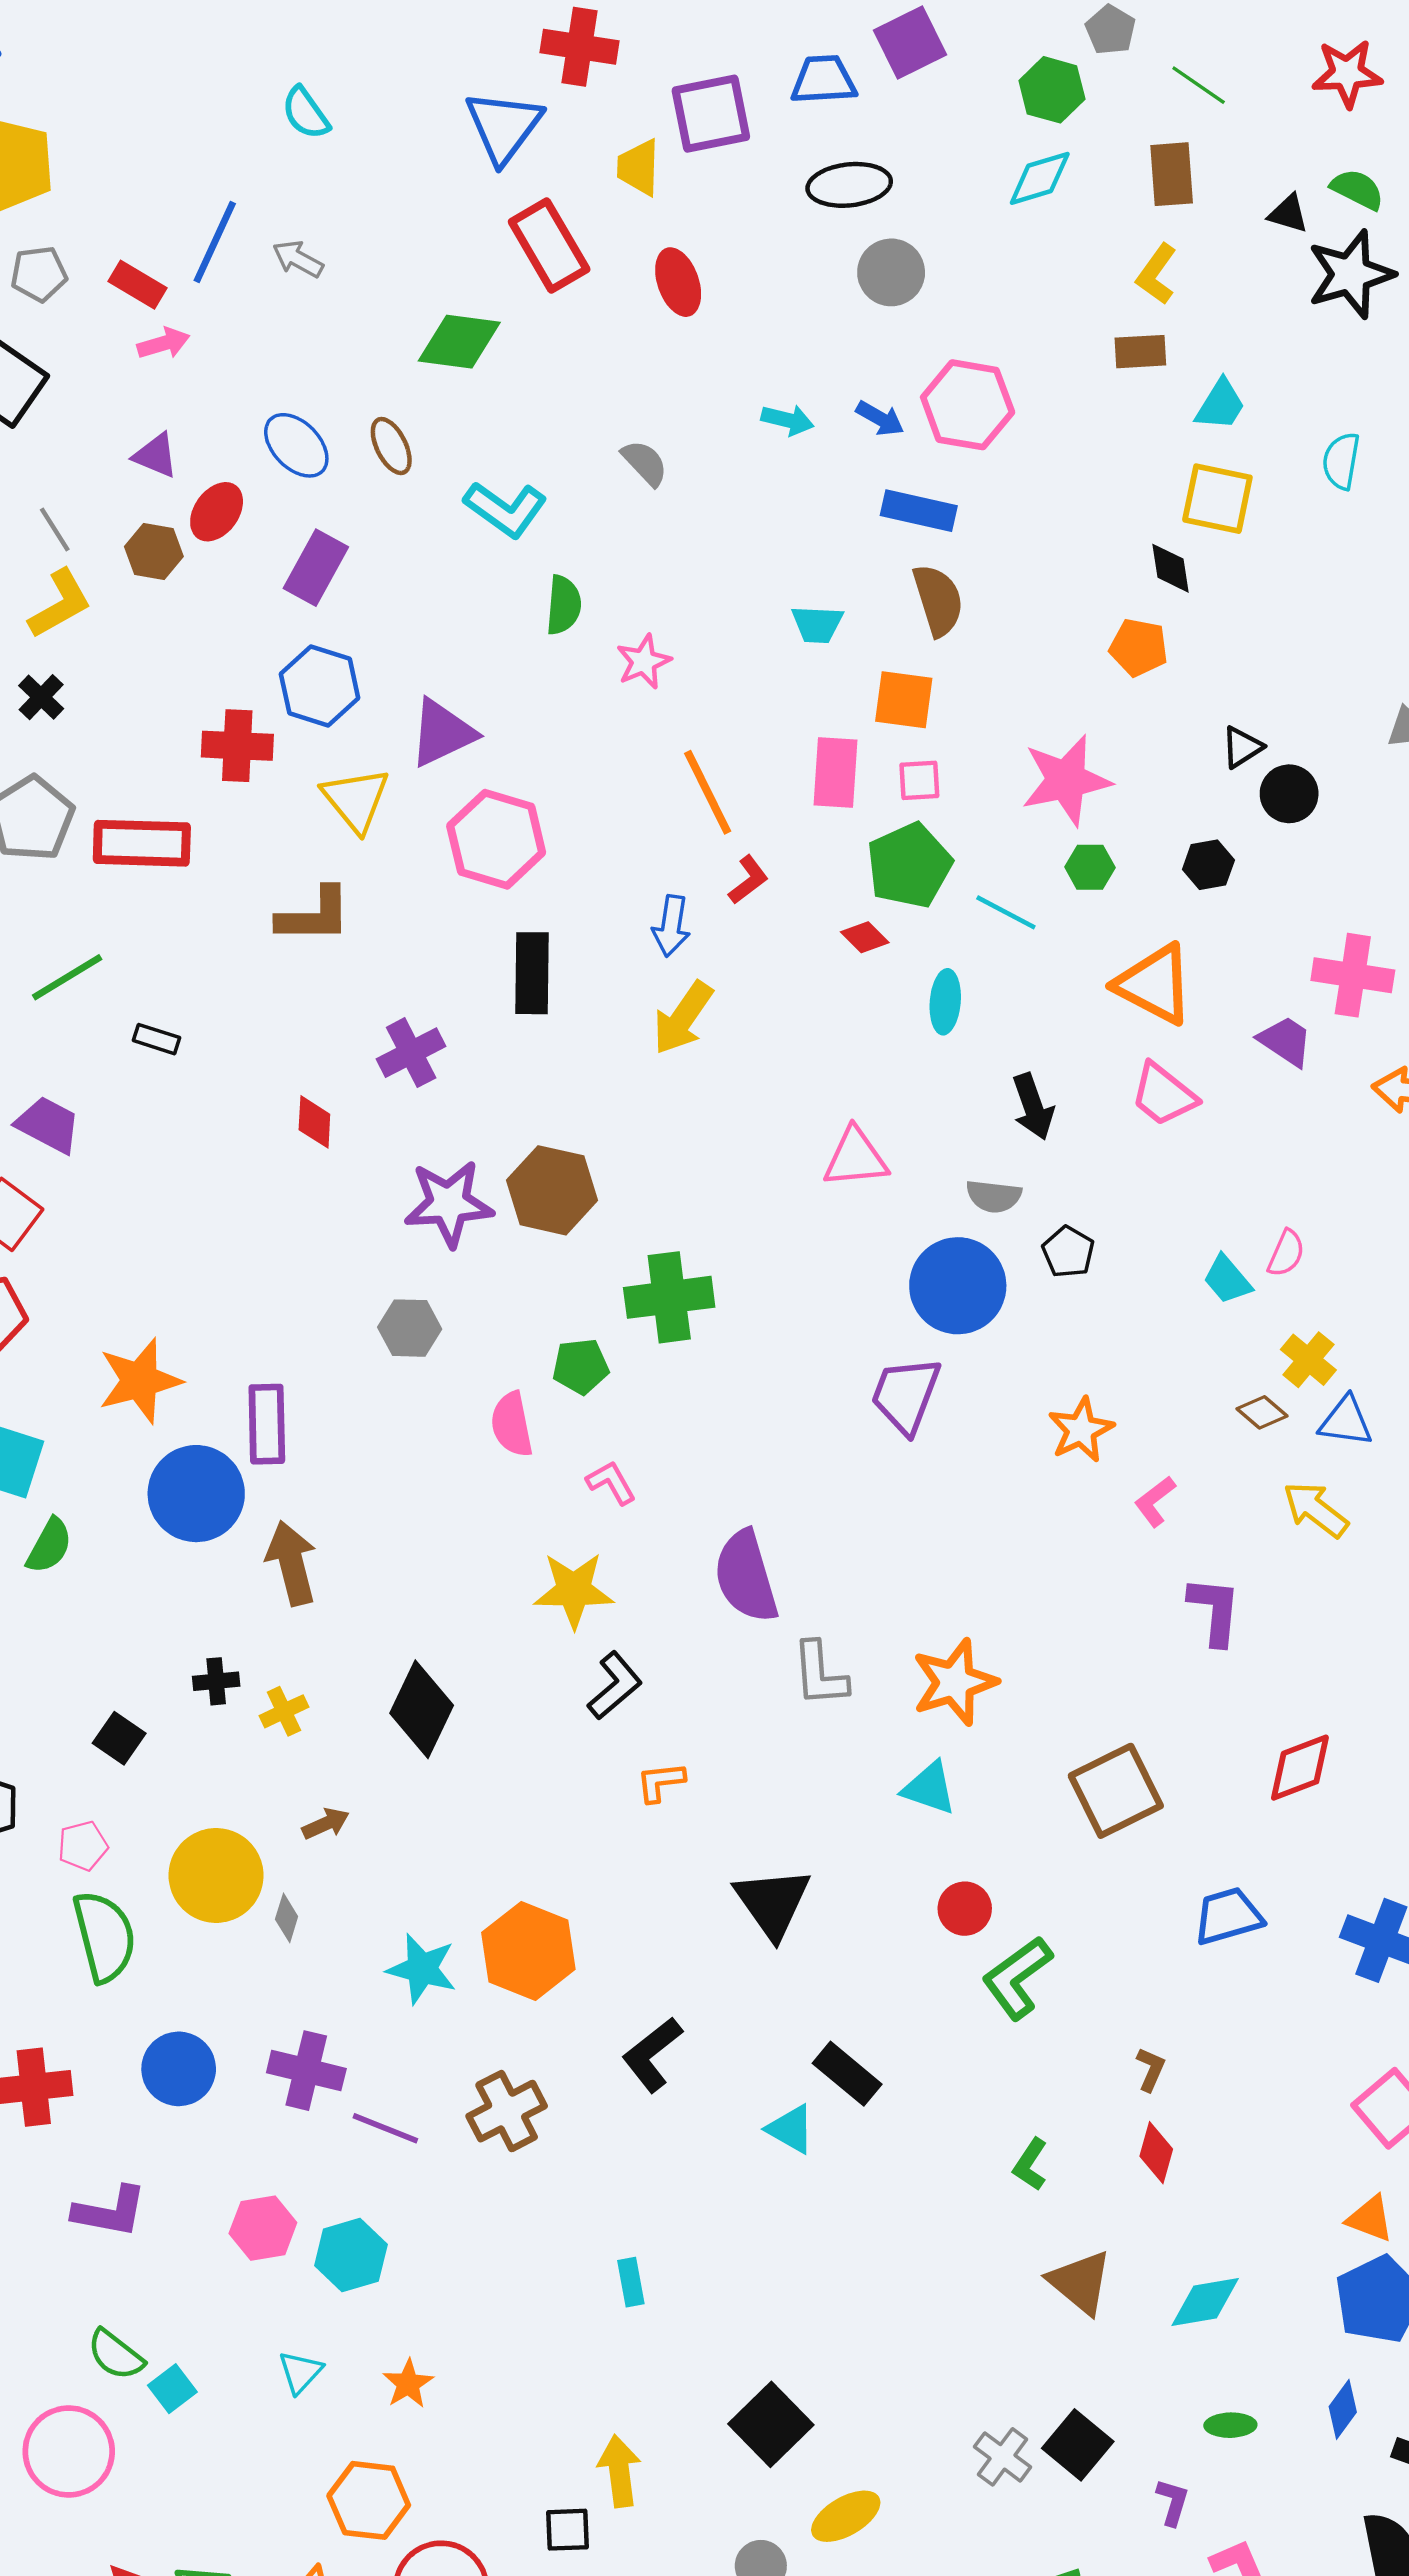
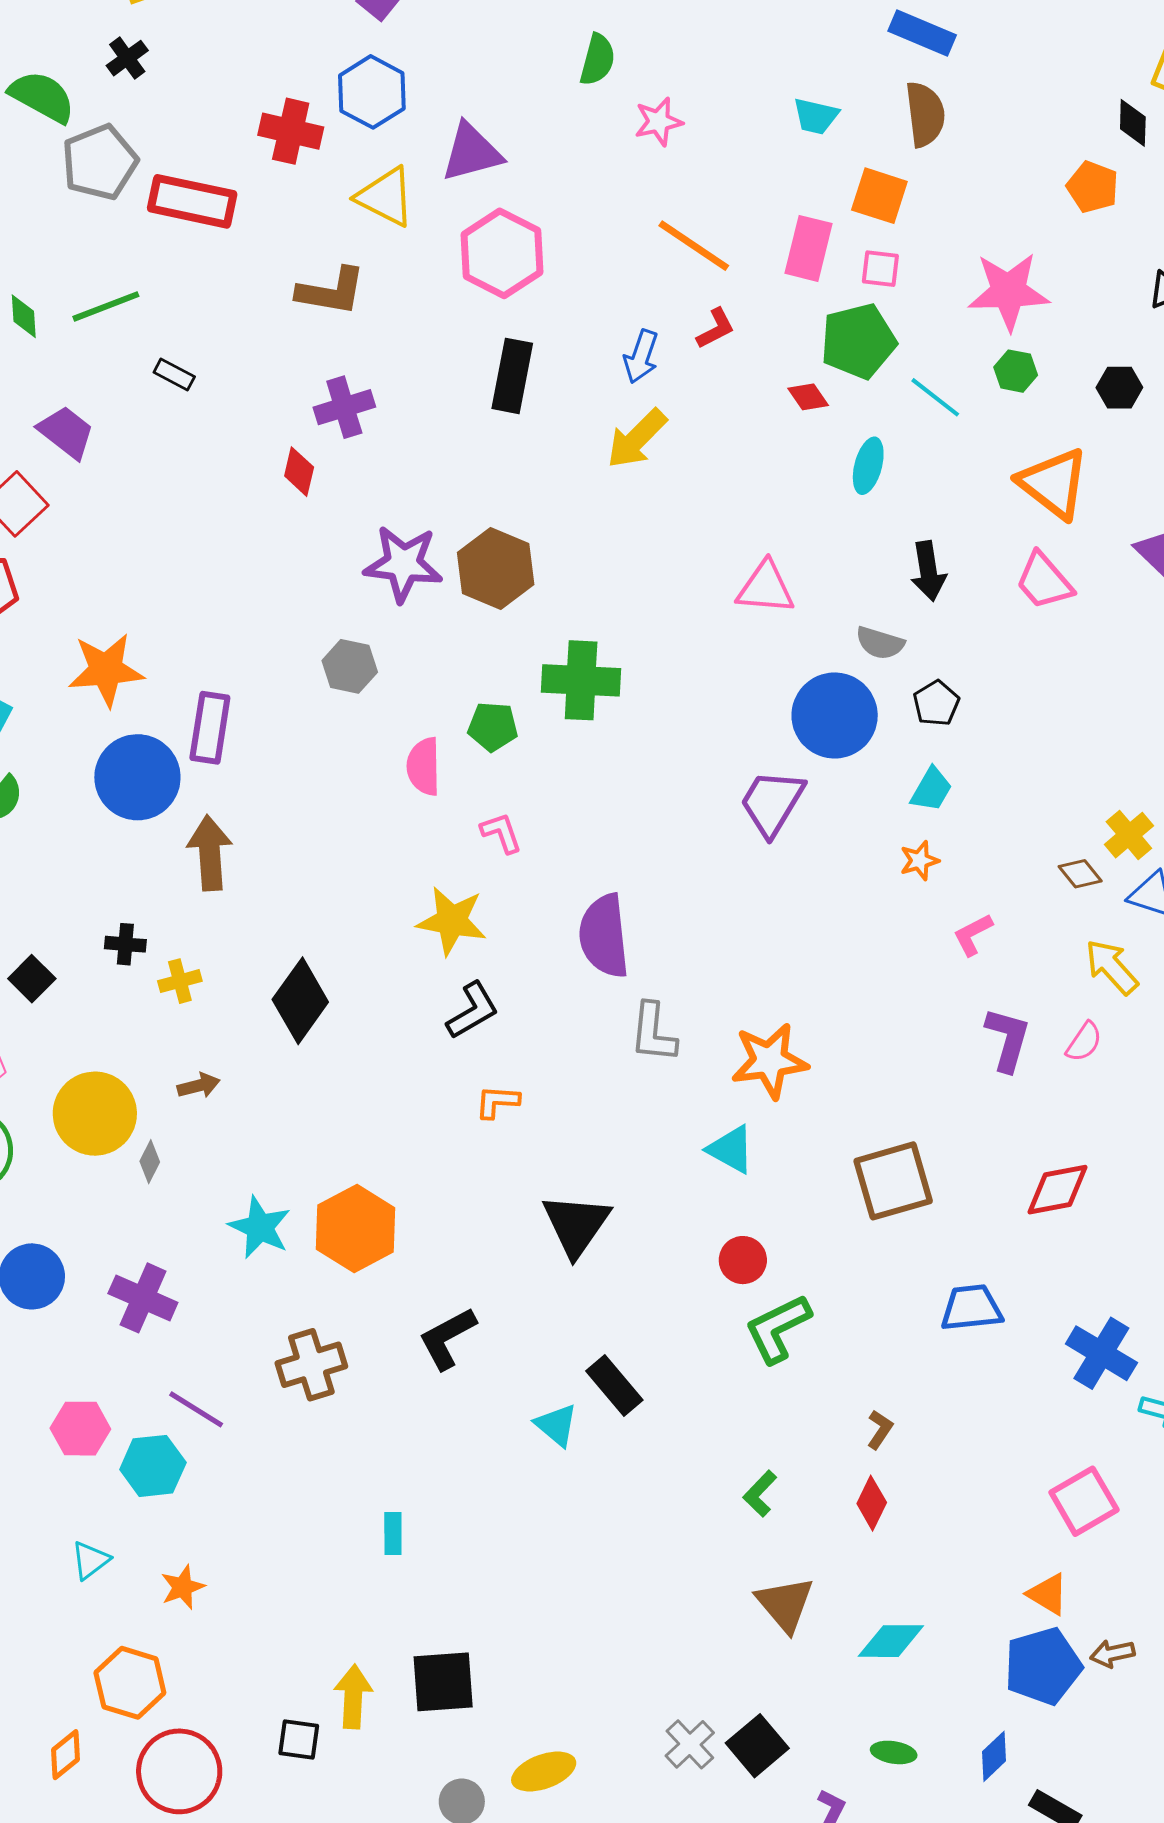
orange line: (708, 792) -> (694, 246), turned -40
yellow triangle: (356, 800) -> (386, 197), turned -34
purple cross: (411, 1053) -> (344, 407), moved
pink semicircle: (1286, 1253) -> (1084, 1042), moved
cyan trapezoid: (1227, 1279) -> (931, 789), moved, turned -120
orange star: (1081, 1430) -> (919, 861), size x0.7
purple line: (385, 2128) -> (196, 1409), moved
black square: (771, 2424) -> (443, 1682), moved, turned 30

